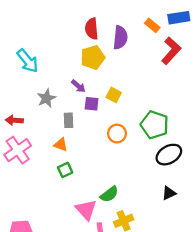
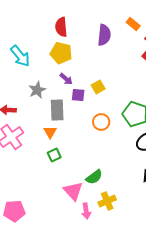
red semicircle: (92, 29) -> (61, 27), moved
yellow pentagon: (93, 57) -> (61, 53), moved, turned 30
yellow square: (114, 95) -> (98, 87), turned 32
gray rectangle: (68, 120) -> (57, 110), size x1.5
orange triangle: (61, 145) -> (50, 132), turned 40

